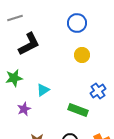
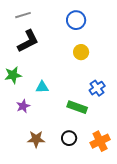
gray line: (15, 18) -> (23, 15), moved
cyan triangle: (43, 90) -> (42, 87), turned 32

